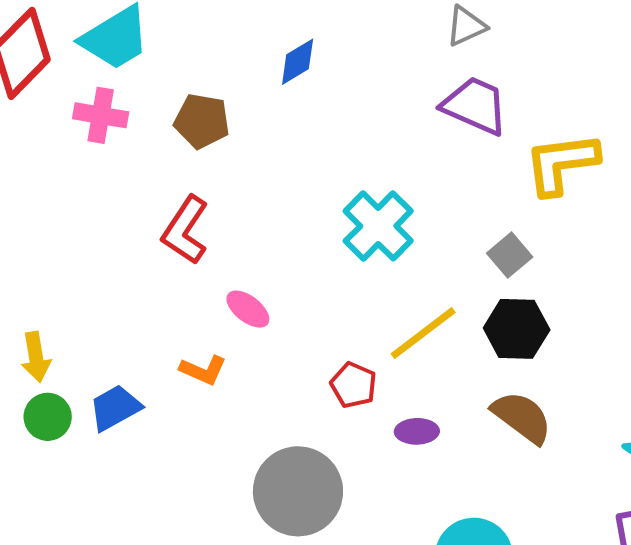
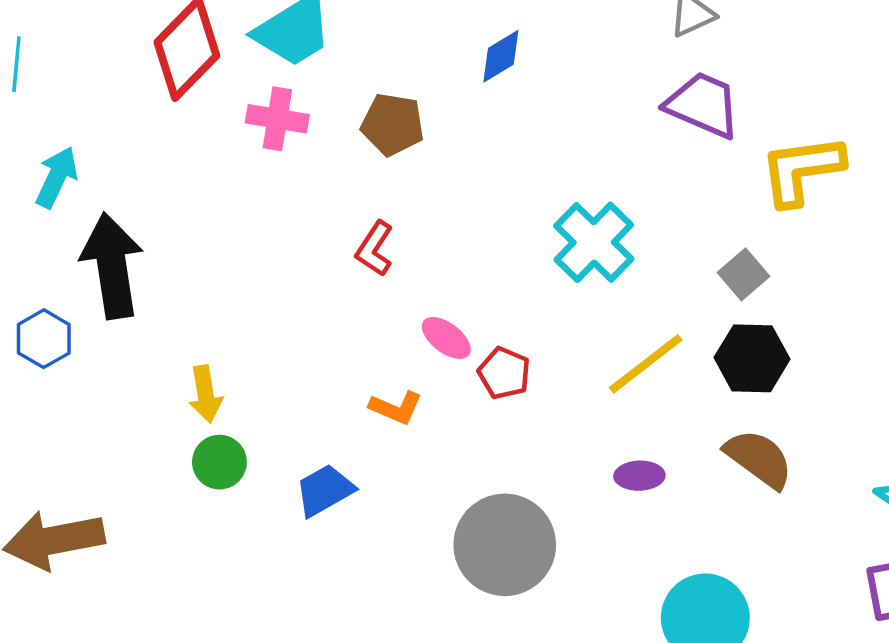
red L-shape: (185, 230) -> (374, 249), size x0.7
red pentagon: (354, 385) -> (504, 373), moved
blue trapezoid: (115, 408) -> (325, 490), moved

